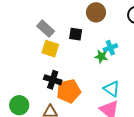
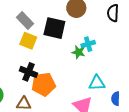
black square: (76, 34) -> (54, 28), size x1.6
cyan triangle: (112, 89) -> (97, 83), moved, turned -42

